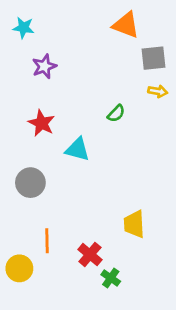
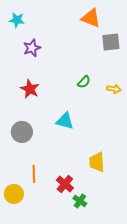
yellow arrow: (158, 91) -> (114, 89), moved
cyan triangle: (77, 149) -> (65, 121), moved

